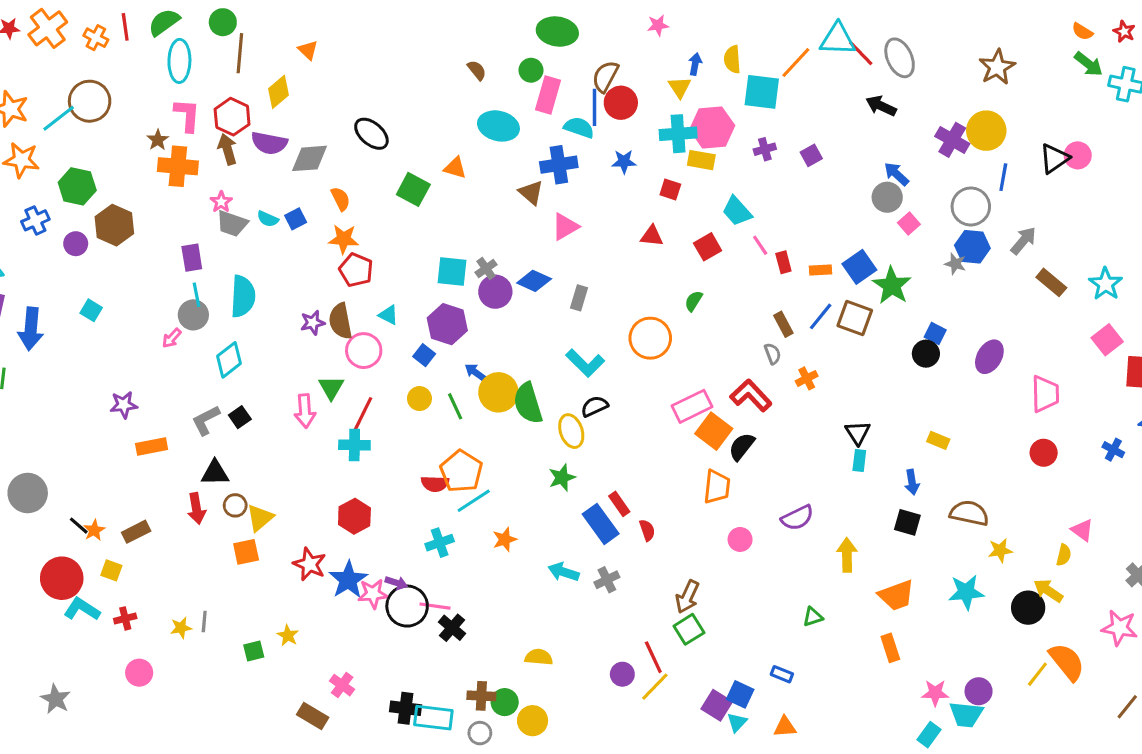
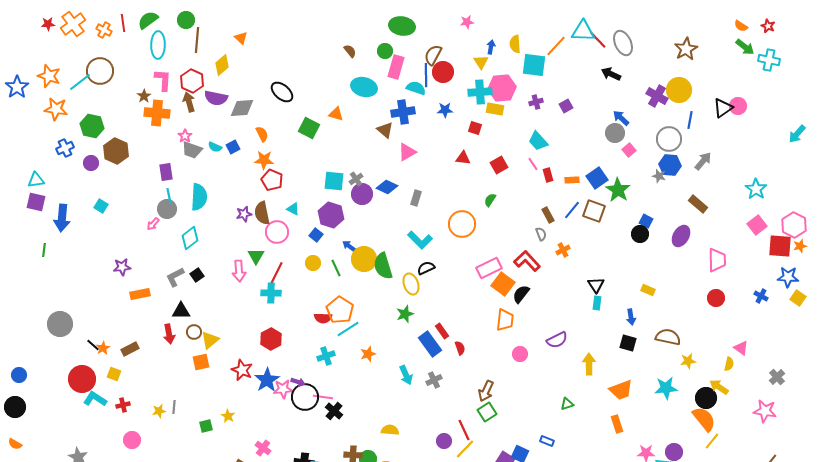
cyan trapezoid: (737, 211) -> (538, 141), moved
brown rectangle: (1051, 282) -> (698, 204), moved
cyan arrow: (564, 572) -> (406, 375), turned -132
orange semicircle: (1067, 662) -> (704, 419), moved

